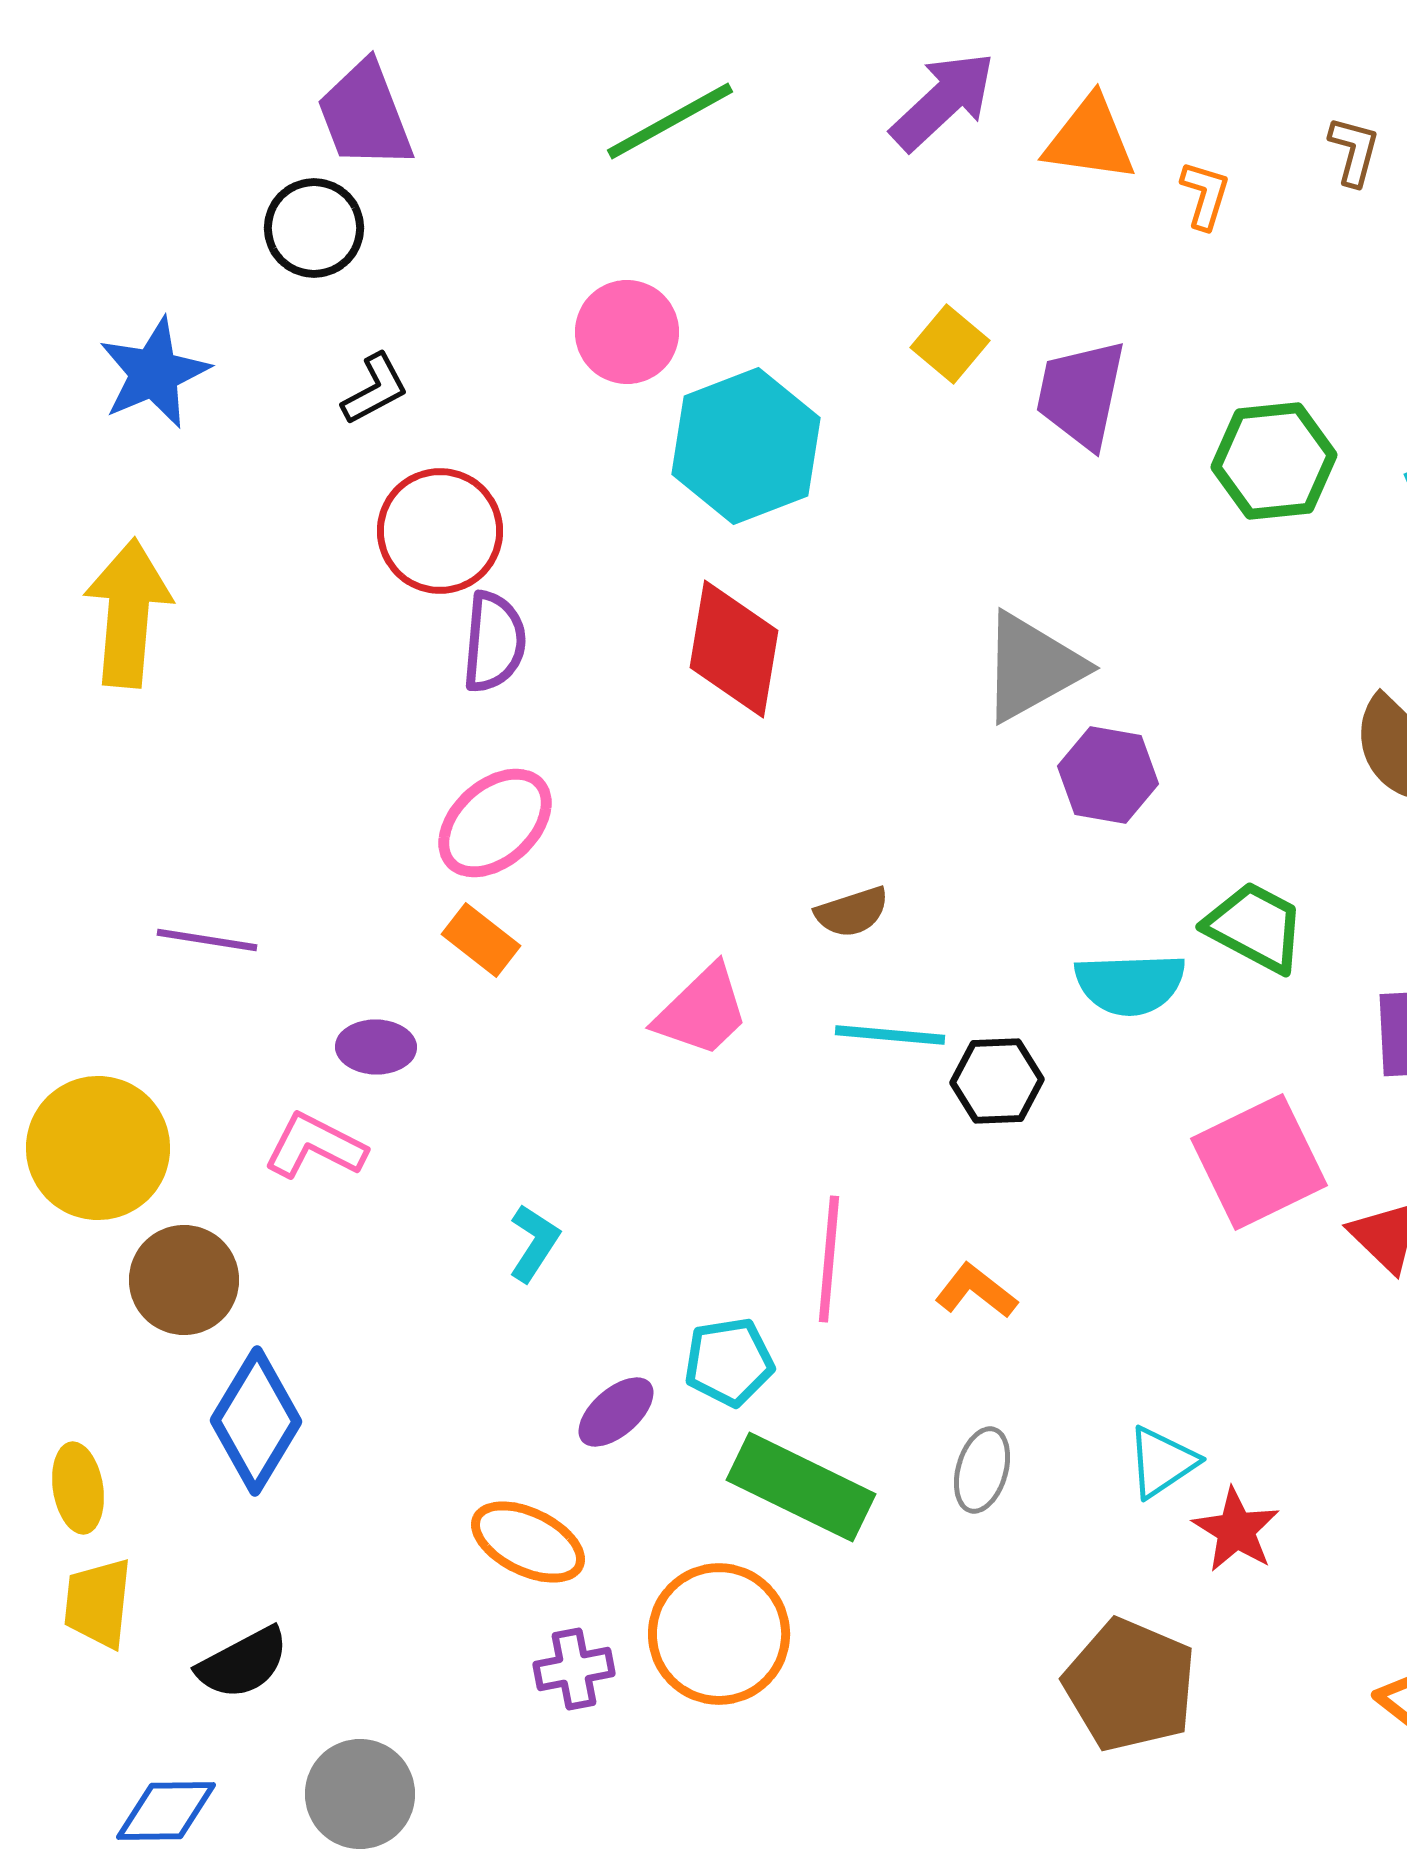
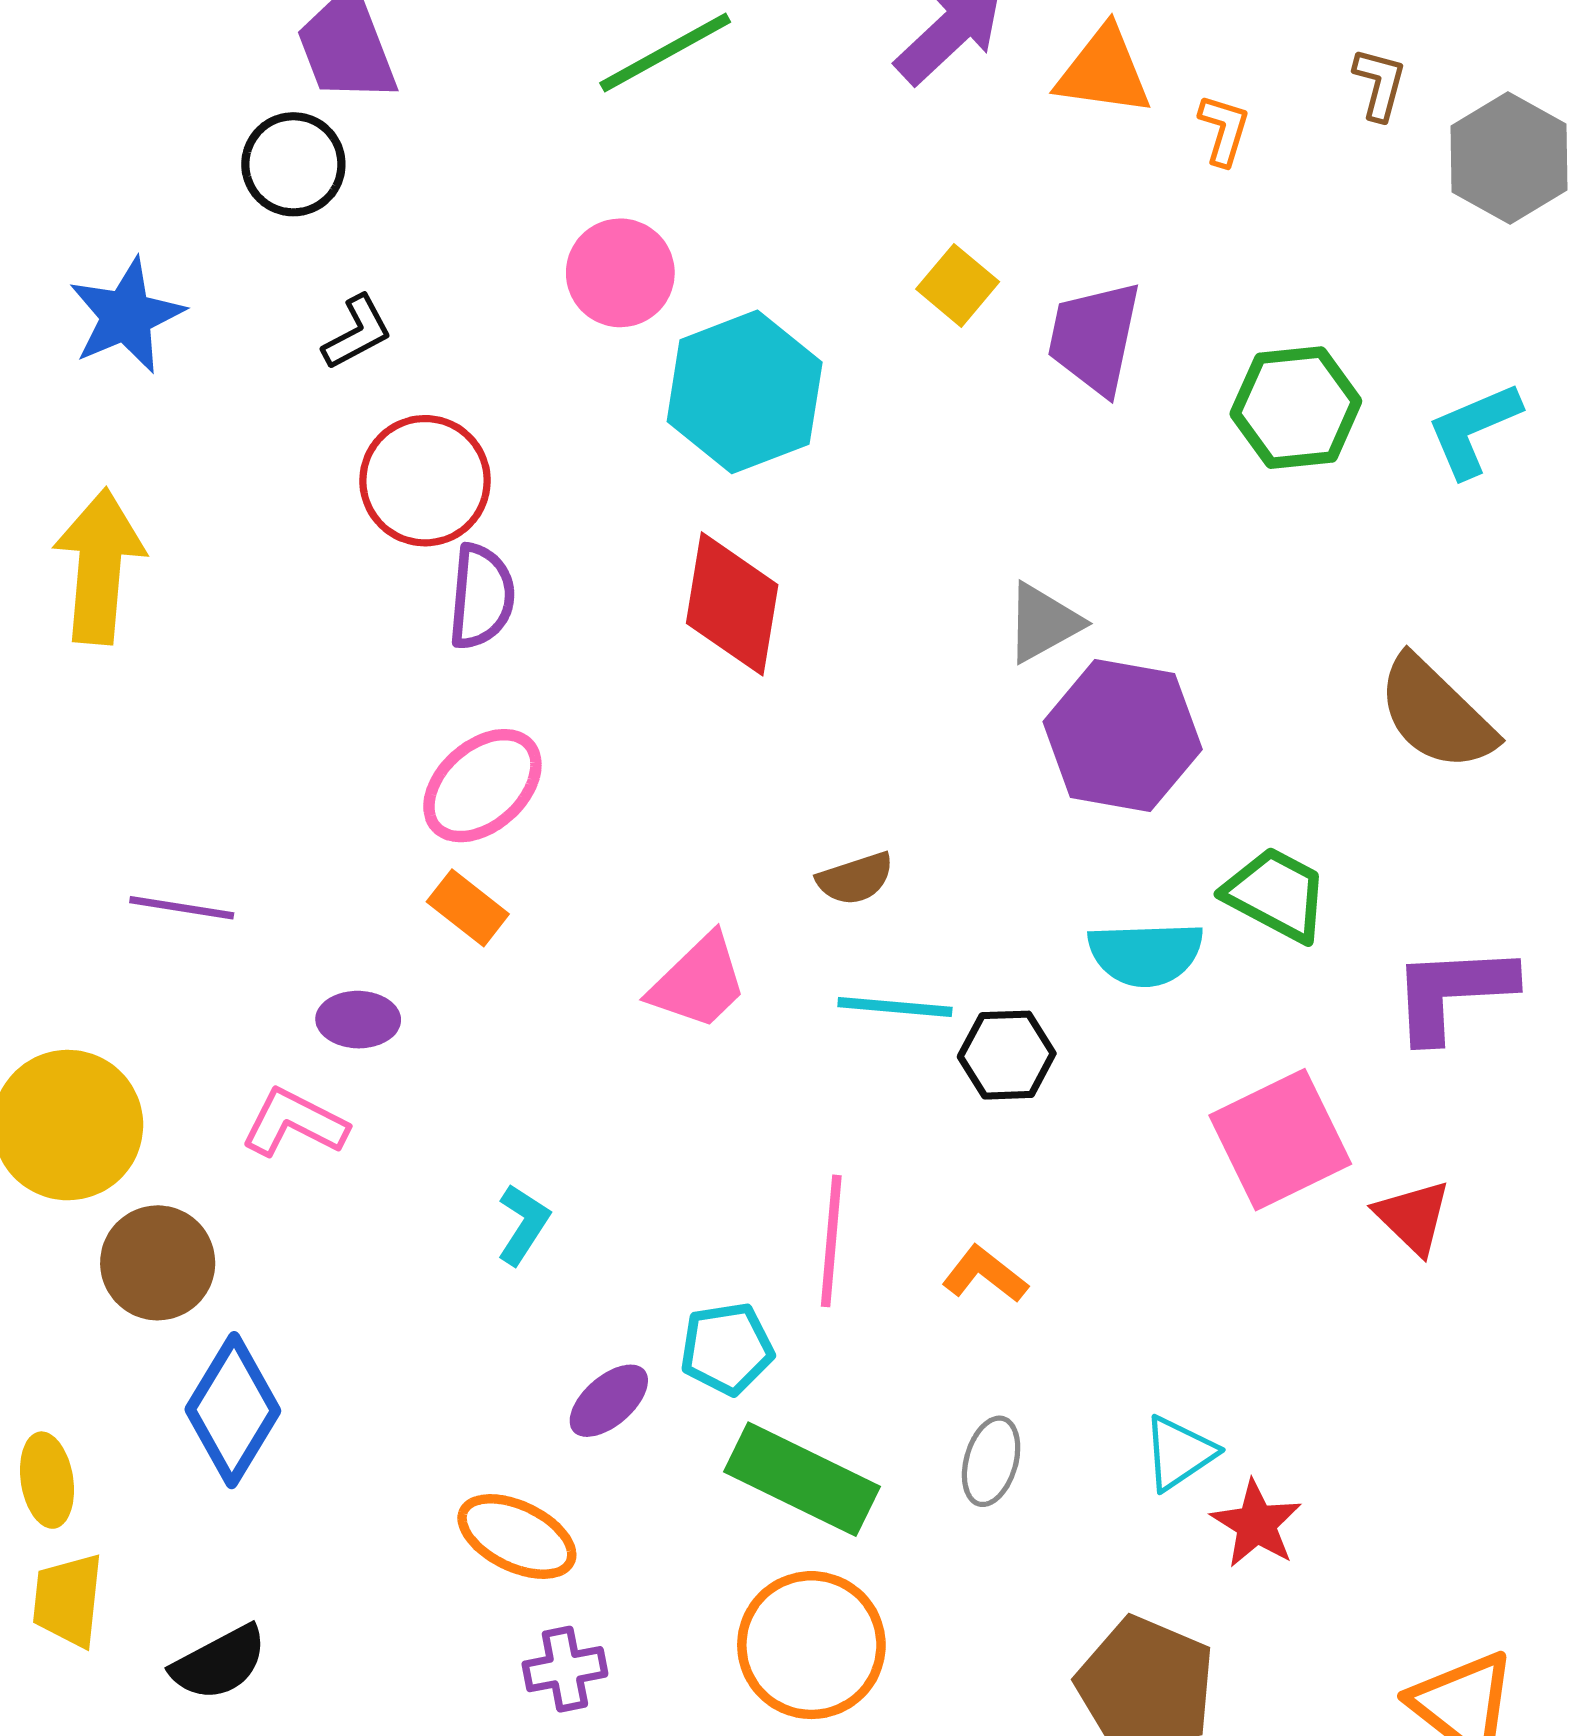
gray triangle: (1032, 667) -> (1043, 623), size x0.7
purple hexagon: (1108, 775) -> (1123, 736), size x1.5
orange circle: (719, 1634) -> (811, 1645), moved

